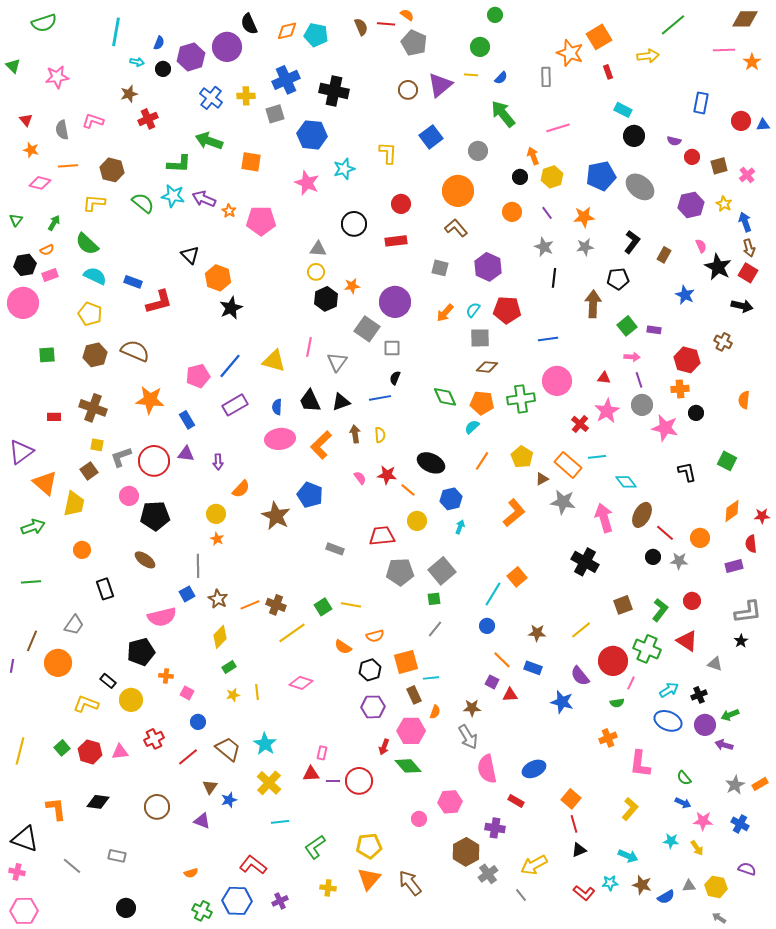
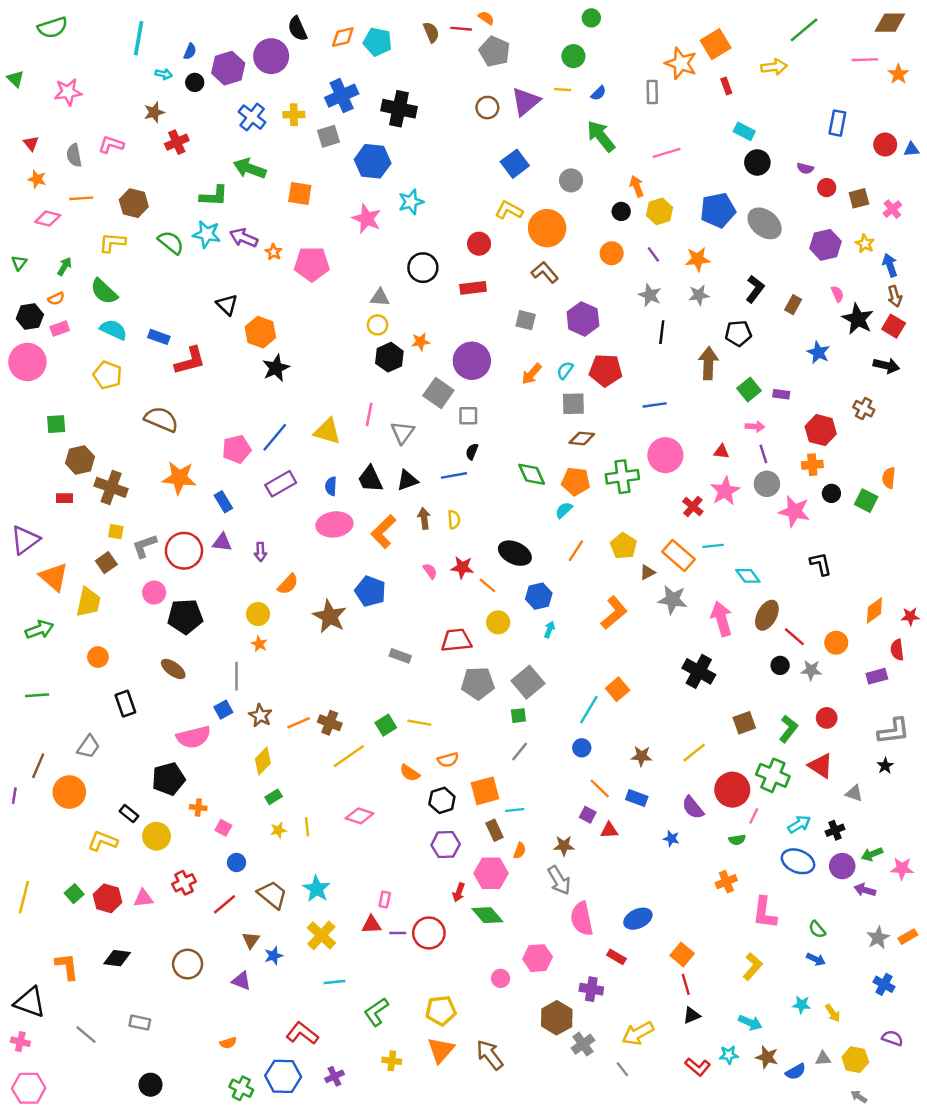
yellow L-shape: (388, 153) -> (509, 210), moved, turned -65
brown hexagon: (95, 355) -> (80, 460), moved
green square: (727, 461) -> (866, 501), moved
blue star: (562, 702) -> (671, 839), size x0.6
pink star: (703, 821) -> (902, 868), moved

